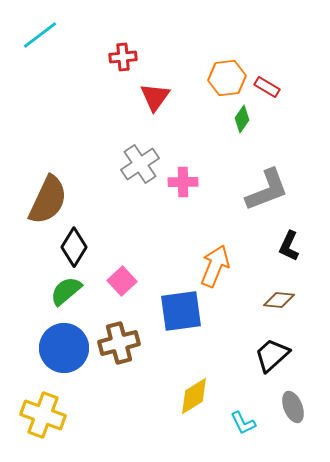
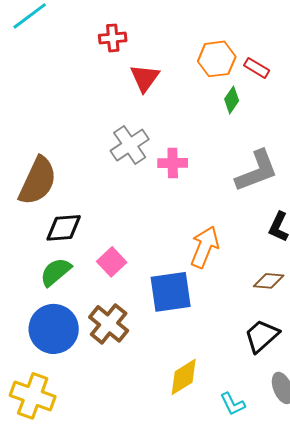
black diamond: (74, 247) -> (64, 228), turned 54
brown cross: (119, 343) -> (109, 324), turned -36

